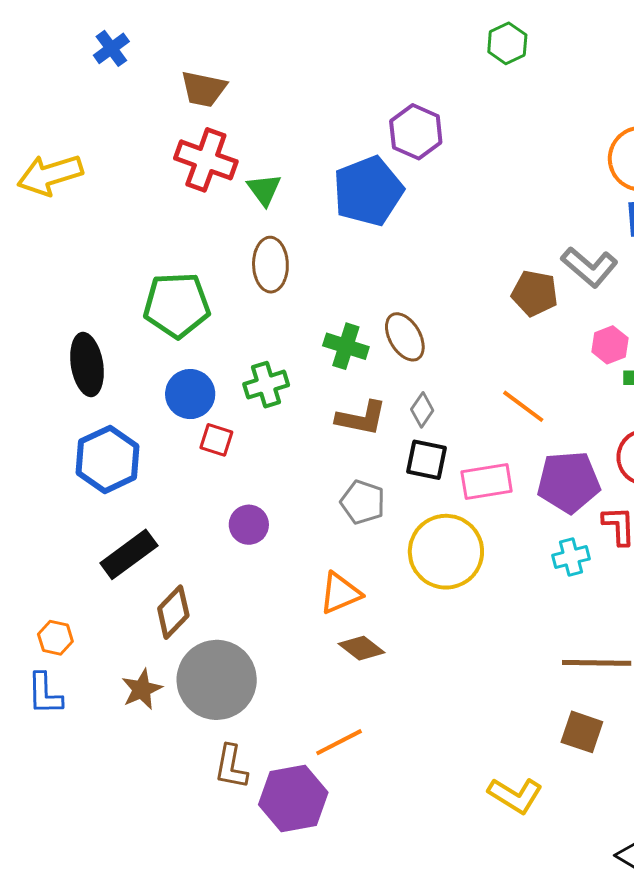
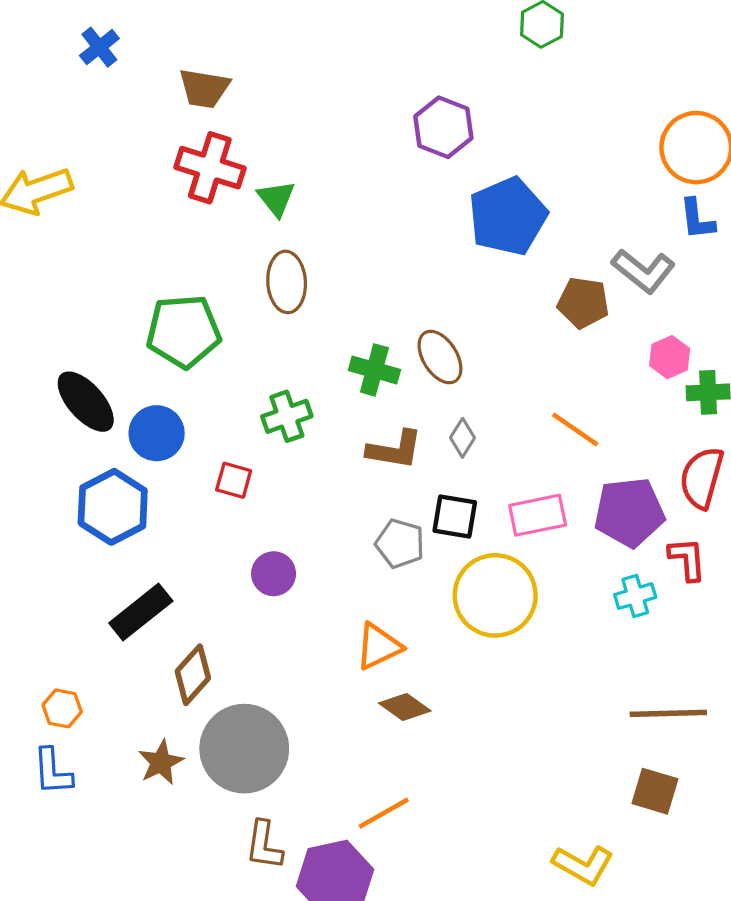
blue pentagon: (368, 191) -> (508, 216), moved
black ellipse: (87, 365) -> (86, 402), turned -30
blue circle: (190, 394) -> (157, 433), moved
black square: (426, 460) -> (455, 517), moved

